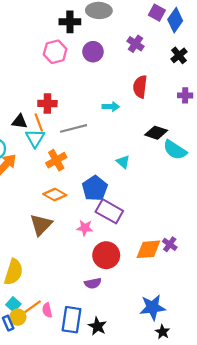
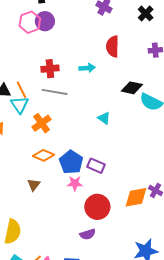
purple circle: (93, 52) -> (45, 21), moved
red cross: (47, 103) -> (50, 69), moved
gray line: (74, 128) -> (55, 92), turned 30
blue pentagon: (95, 188) -> (71, 162), moved
purple rectangle: (109, 211) -> (96, 166), size x0.7
brown triangle: (41, 225) -> (34, 185), size x0.6

